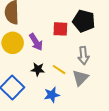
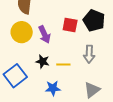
yellow line: (59, 70) -> (63, 65), turned -40
gray triangle: (80, 78) -> (92, 90), moved

